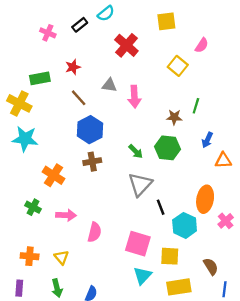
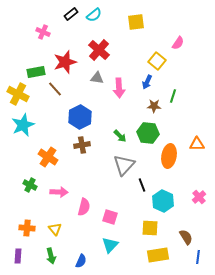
yellow square: (166, 21) -> (136, 22), moved
black rectangle: (80, 25) -> (71, 14), moved
red cross: (126, 45) -> (99, 50), moved
red star: (73, 67) -> (65, 62), size x1.6
brown line: (79, 98) -> (55, 89), moved
cyan star: (25, 139) -> (23, 125), turned -30
blue arrow: (207, 140) -> (147, 82), moved
orange ellipse: (205, 199) -> (169, 156), moved
pink square: (138, 244) -> (110, 217), moved, size x0.7
cyan triangle: (142, 276) -> (110, 245), moved

